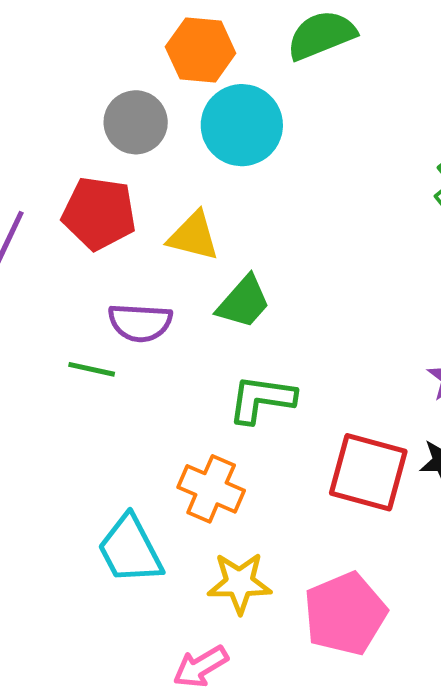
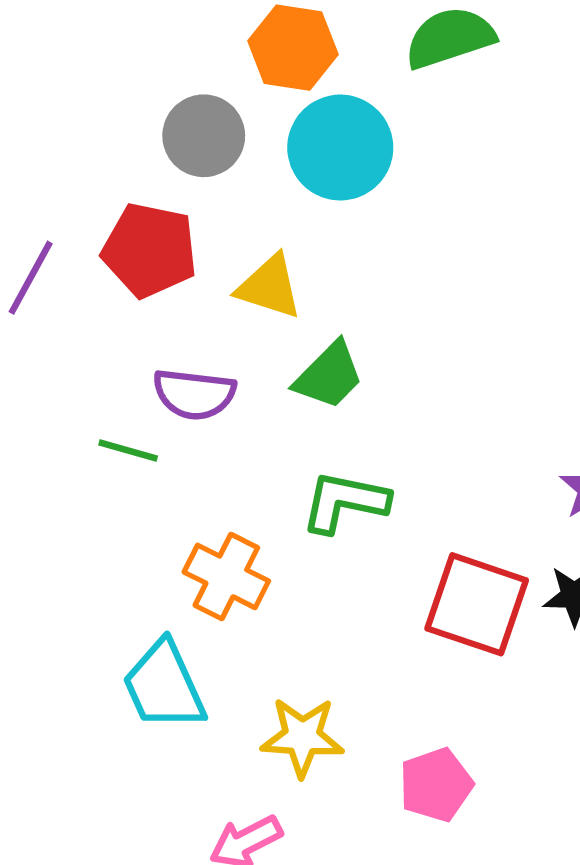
orange cross: (211, 489) -> (226, 576), moved
pink pentagon: (345, 614) -> (436, 785), size x0.7

